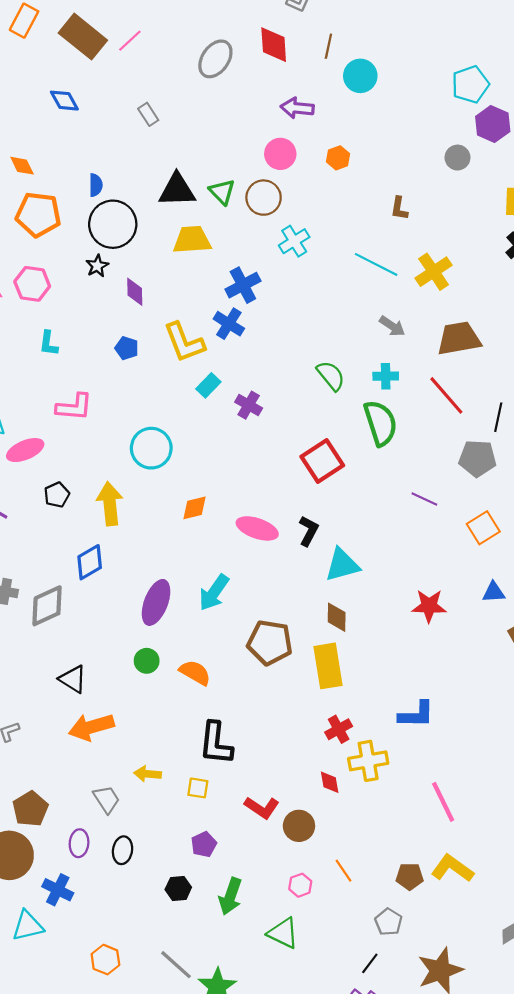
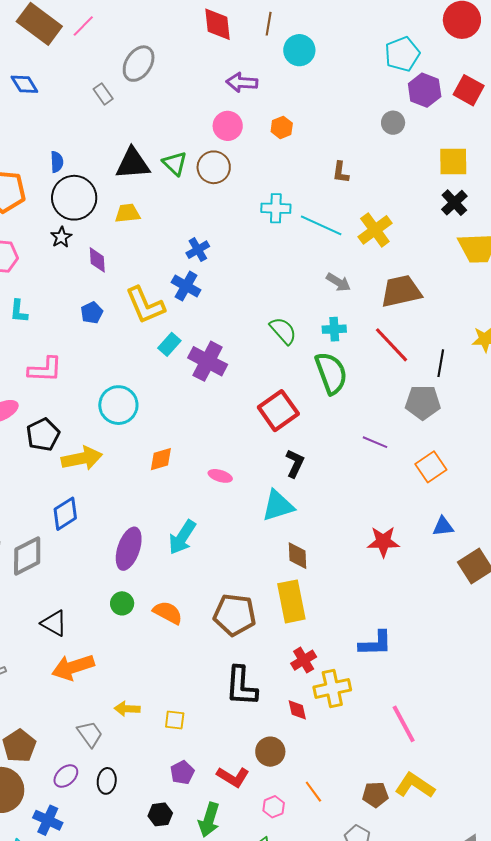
gray ellipse: (215, 59) -> (139, 64), moved
yellow trapezoid: (192, 240) -> (127, 213), moved, size x0.7
cyan cross: (294, 241) -> (276, 208), moved, turned 36
blue cross: (243, 285) -> (198, 250), size x0.7
blue pentagon: (127, 348) -> (92, 313), turned 30
purple cross: (249, 405) -> (208, 361), size x1.5
black pentagon: (57, 495) -> (43, 435), moved, size x1.4
yellow arrow: (110, 504) -> (82, 458), turned 87
pink ellipse: (257, 528) -> (220, 476), size x0.6
black L-shape: (309, 531) -> (295, 463), moved
cyan triangle: (342, 565) -> (278, 506), moved
brown pentagon: (270, 643) -> (235, 615), moved
black L-shape: (216, 743) -> (241, 686), moved
red L-shape: (262, 808) -> (233, 777), moved
purple ellipse: (79, 843) -> (66, 776), turned 45

